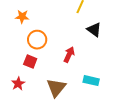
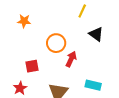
orange circle: (37, 40) -> (56, 43), moved
red square: (30, 62) -> (32, 66), turned -32

